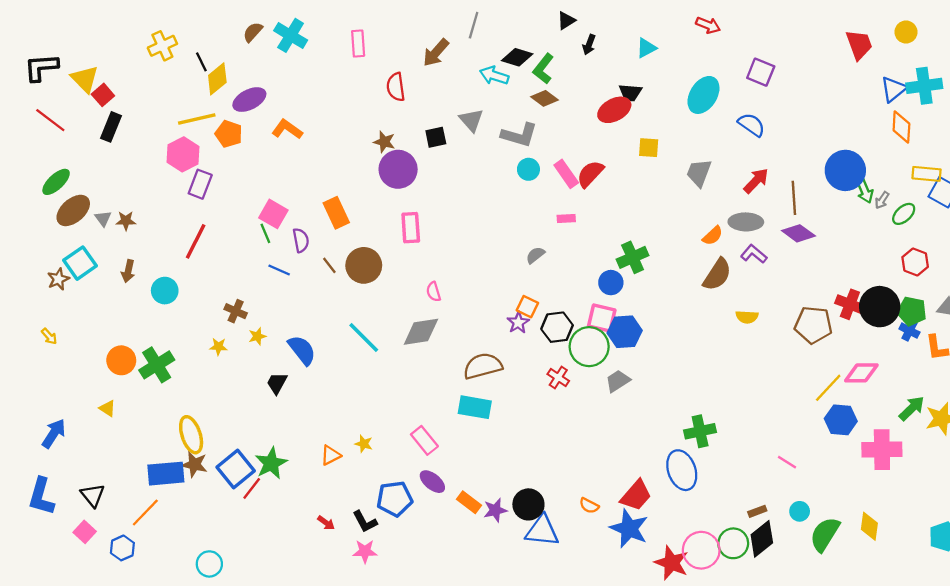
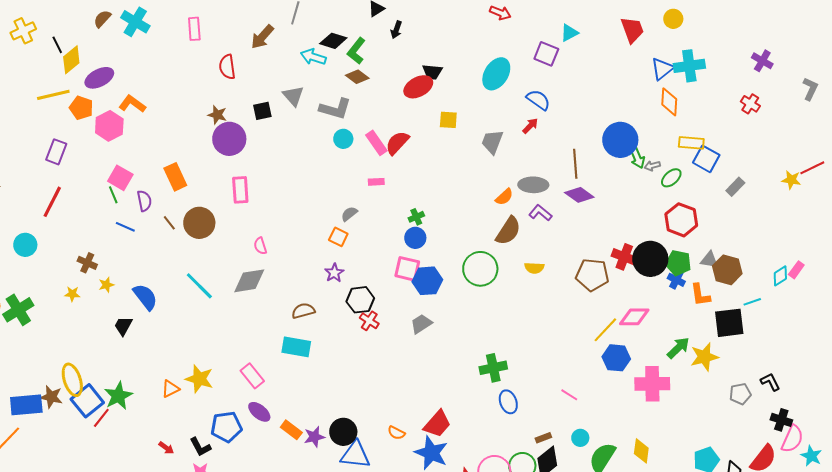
cyan triangle: (646, 48) -> (569, 33), moved
pink hexagon: (183, 154) -> (109, 126), moved
red arrow: (756, 181) -> (530, 126), moved, size x0.7
gray arrow: (882, 200) -> (652, 166), turned 42
green cross: (633, 257) -> (416, 217), moved, size x0.6
red hexagon: (915, 262) -> (681, 220), size x1.4
orange square: (527, 307) -> (338, 237), moved
black hexagon: (557, 327) -> (360, 300), moved
green circle: (589, 347) -> (480, 269), moved
brown semicircle: (483, 366) -> (303, 311), size x0.7
yellow ellipse: (191, 435) -> (72, 380), moved
yellow star: (364, 444) -> (199, 379), size x1.8
blue ellipse: (682, 470) -> (508, 402), moved, size x0.7

